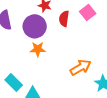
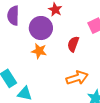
red semicircle: (64, 19) -> (73, 44), moved

